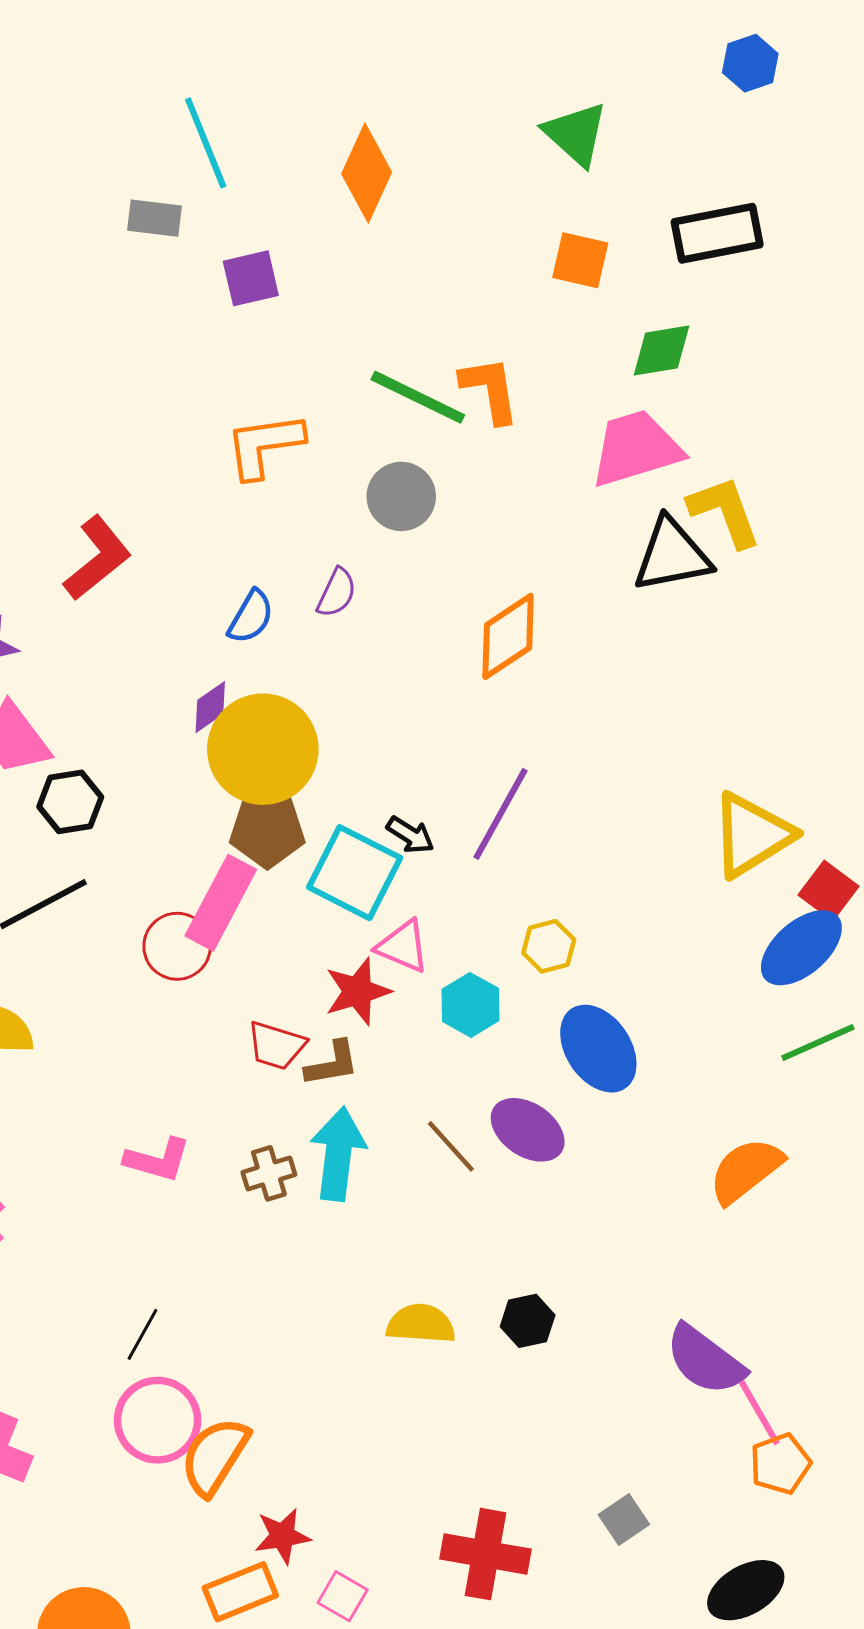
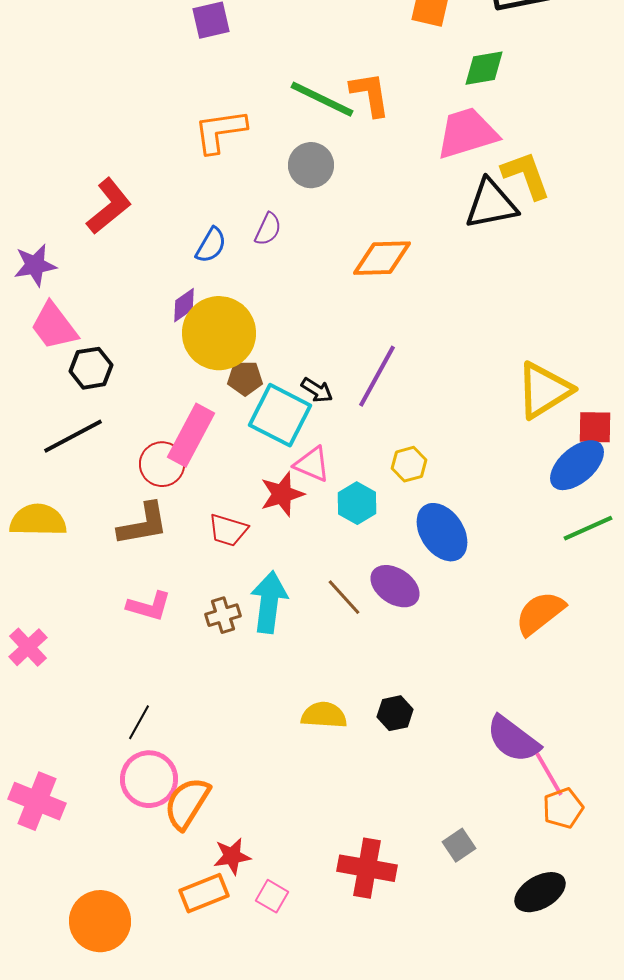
orange diamond: (508, 636) -> (382, 258), turned 32
brown pentagon: (267, 830) -> (245, 378), moved, size x0.7
red square: (828, 891) -> (595, 427), turned -36
brown L-shape: (332, 1064) -> (143, 524), moved, size x1.4

